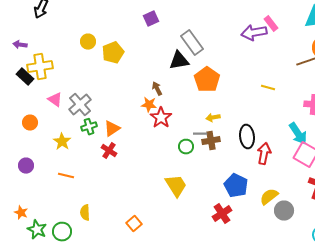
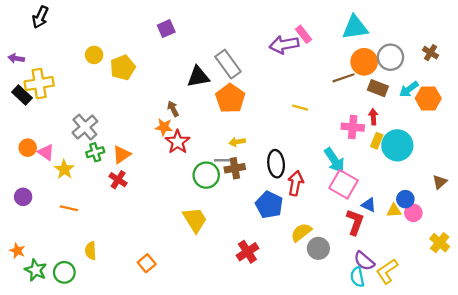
gray rectangle: (192, 43) -> (228, 64), moved
pink triangle: (55, 100) -> (46, 152), moved
green circle: (186, 147) -> (206, 175), size x1.5
blue pentagon: (236, 186) -> (269, 205), moved

